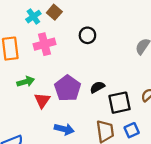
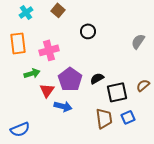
cyan cross: (33, 17) -> (26, 12), moved
pink cross: (44, 44) -> (49, 50), moved
blue arrow: (64, 129) -> (63, 106), moved

